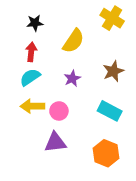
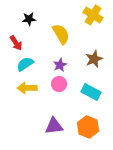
yellow semicircle: (73, 41) -> (61, 34), turned -65
red arrow: (31, 52) -> (16, 43), moved, turned 140
pink circle: (59, 111) -> (59, 84), moved
purple triangle: (55, 142) -> (54, 126), moved

